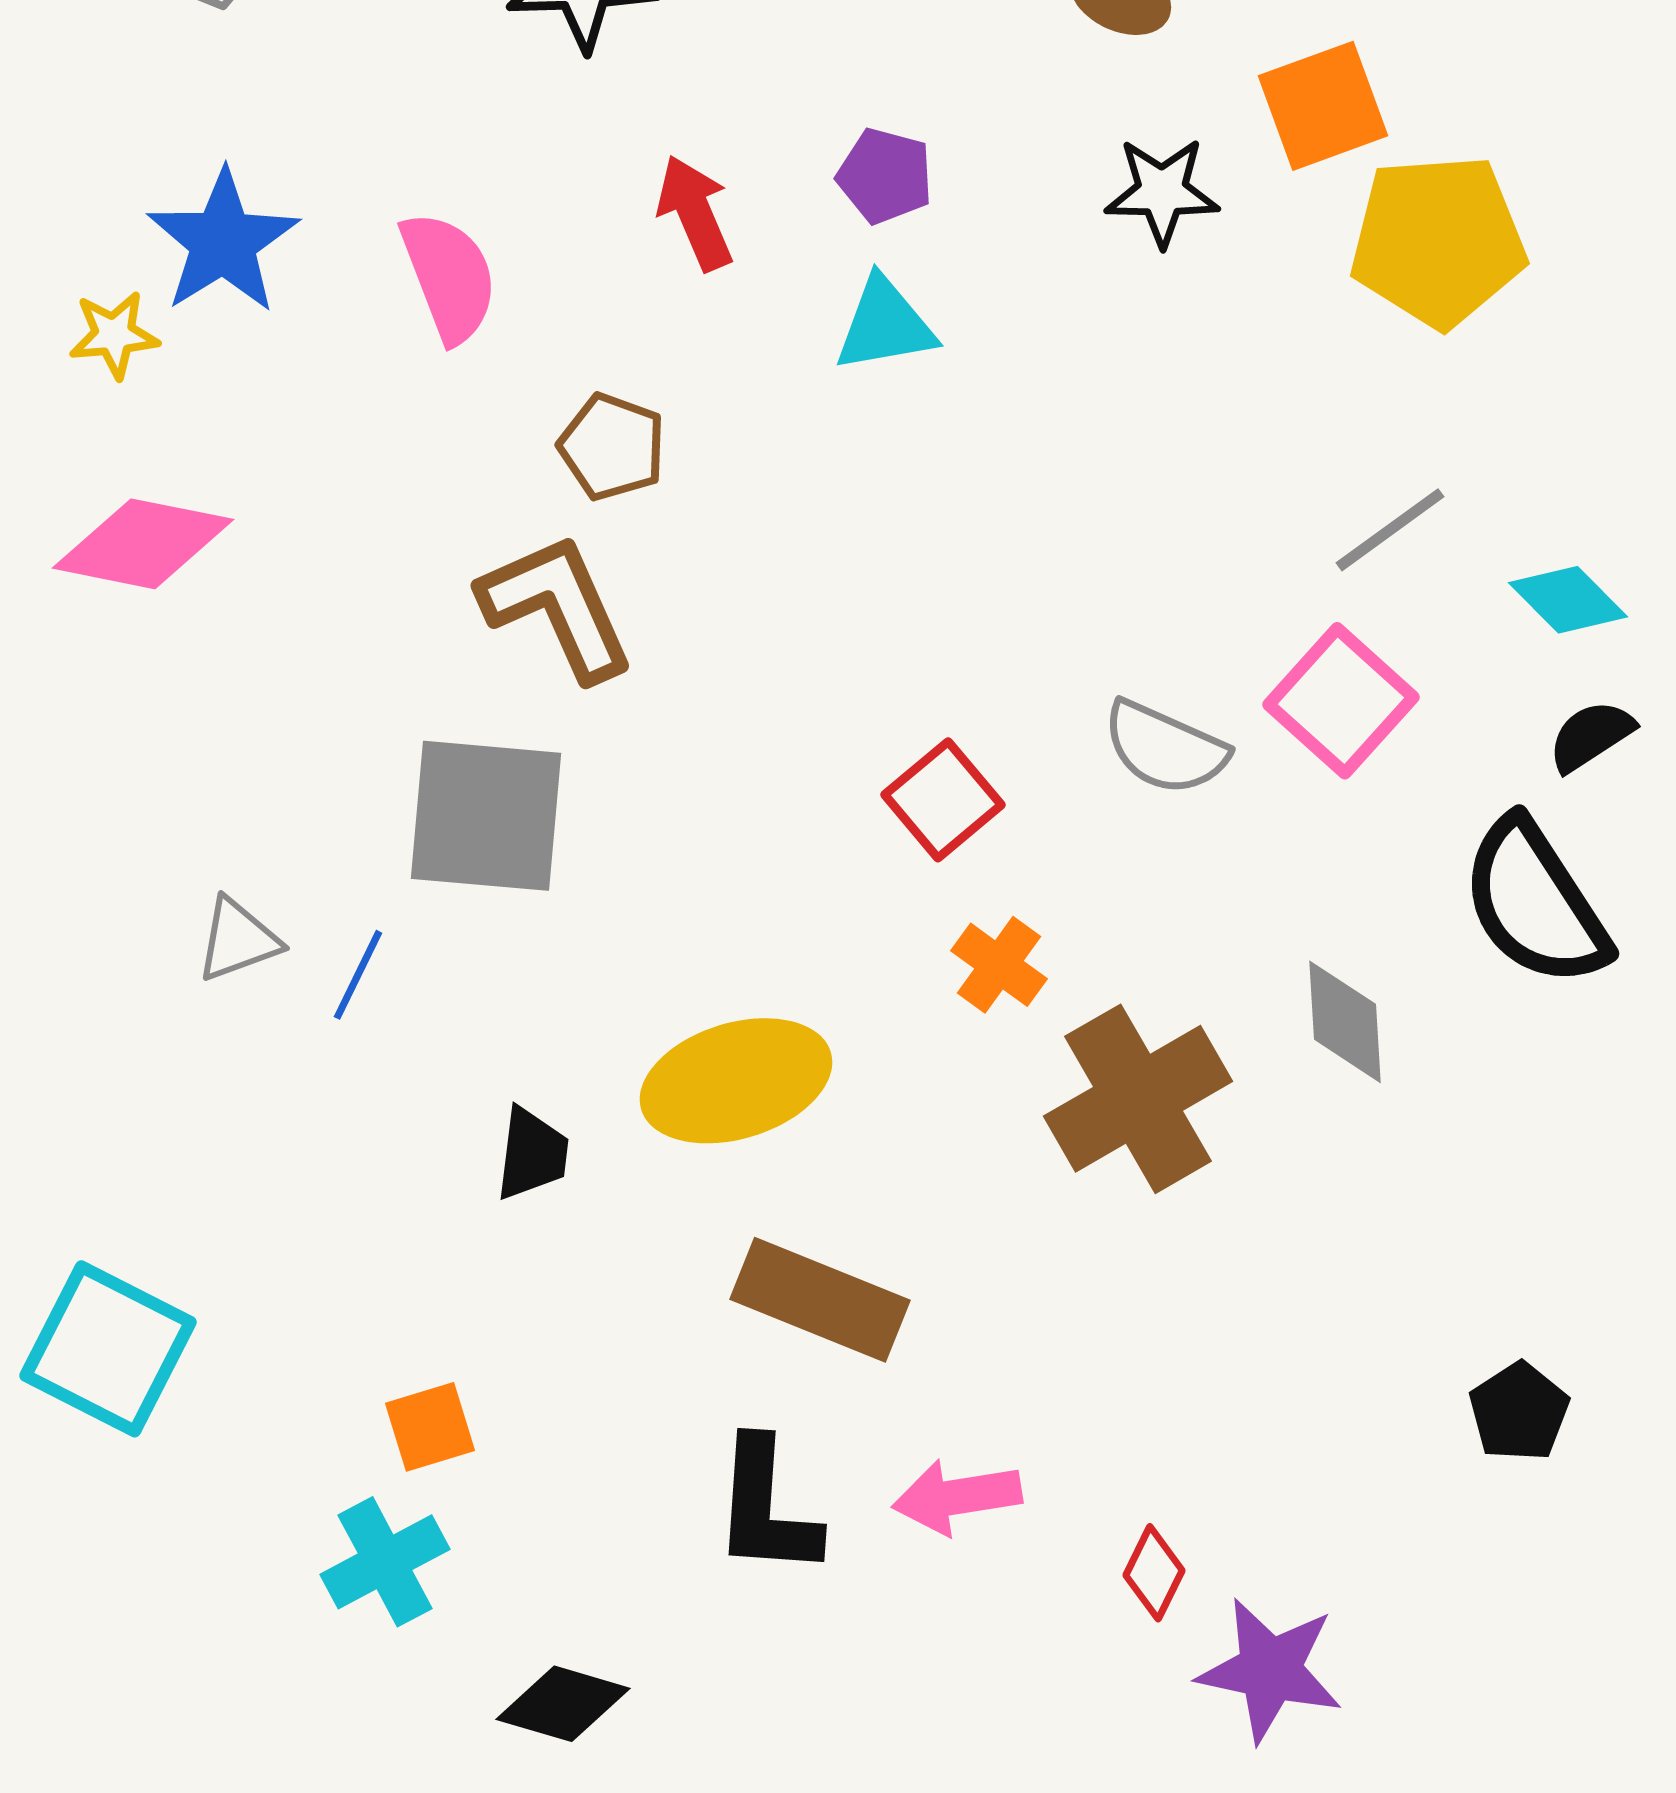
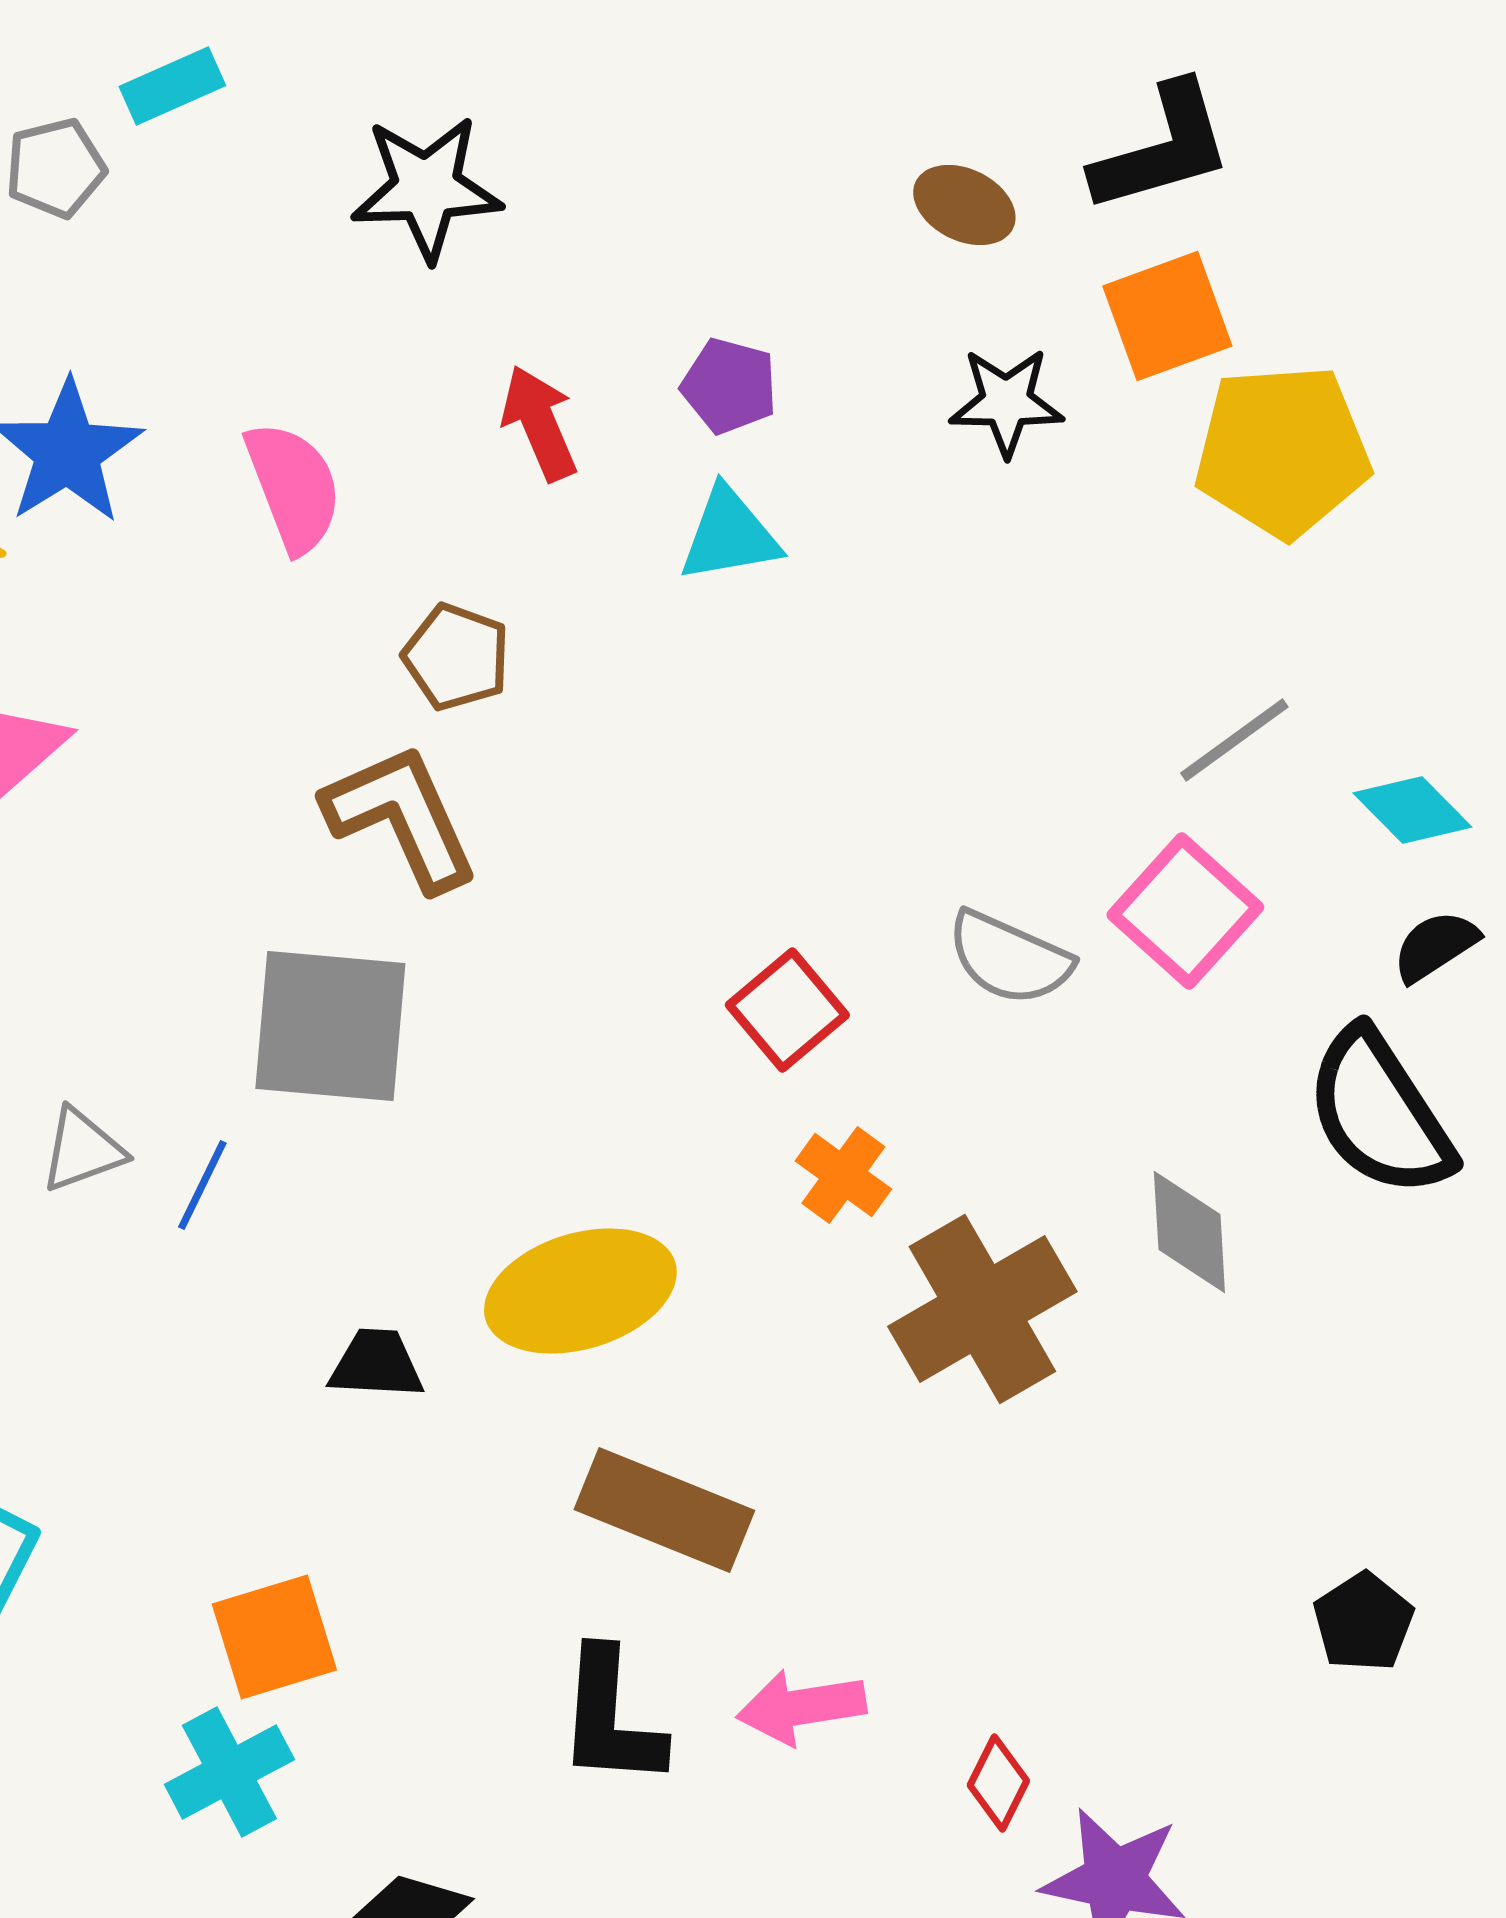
black trapezoid: (532, 1154) -> (376, 1364), turned -94
orange square: (430, 1427) -> (274, 1637), size x1.4

